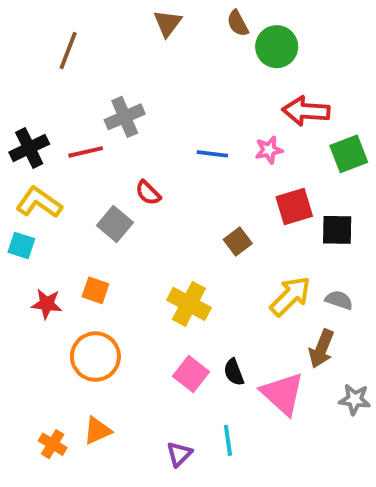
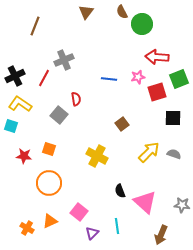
red line: (86, 152) -> (44, 78), turned -48
red semicircle: (148, 193) -> (76, 99), turned -144
red square: (294, 206) -> (157, 92), moved
brown arrow: (321, 349) -> (161, 235), moved
pink square: (191, 374) -> (79, 212), moved

